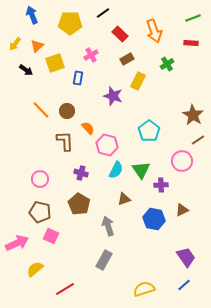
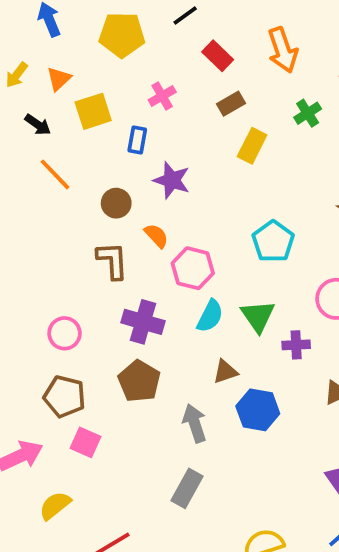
purple star: (113, 96) -> (172, 180), moved
orange line: (41, 110) -> (55, 174), moved
purple cross: (81, 173) -> (143, 322), size x1.5
blue hexagon: (154, 219) -> (258, 410), moved

